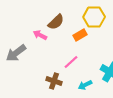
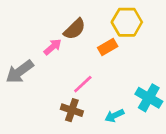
pink arrow: (40, 35) -> (53, 47), turned 112
pink line: (71, 62) -> (83, 84), moved

